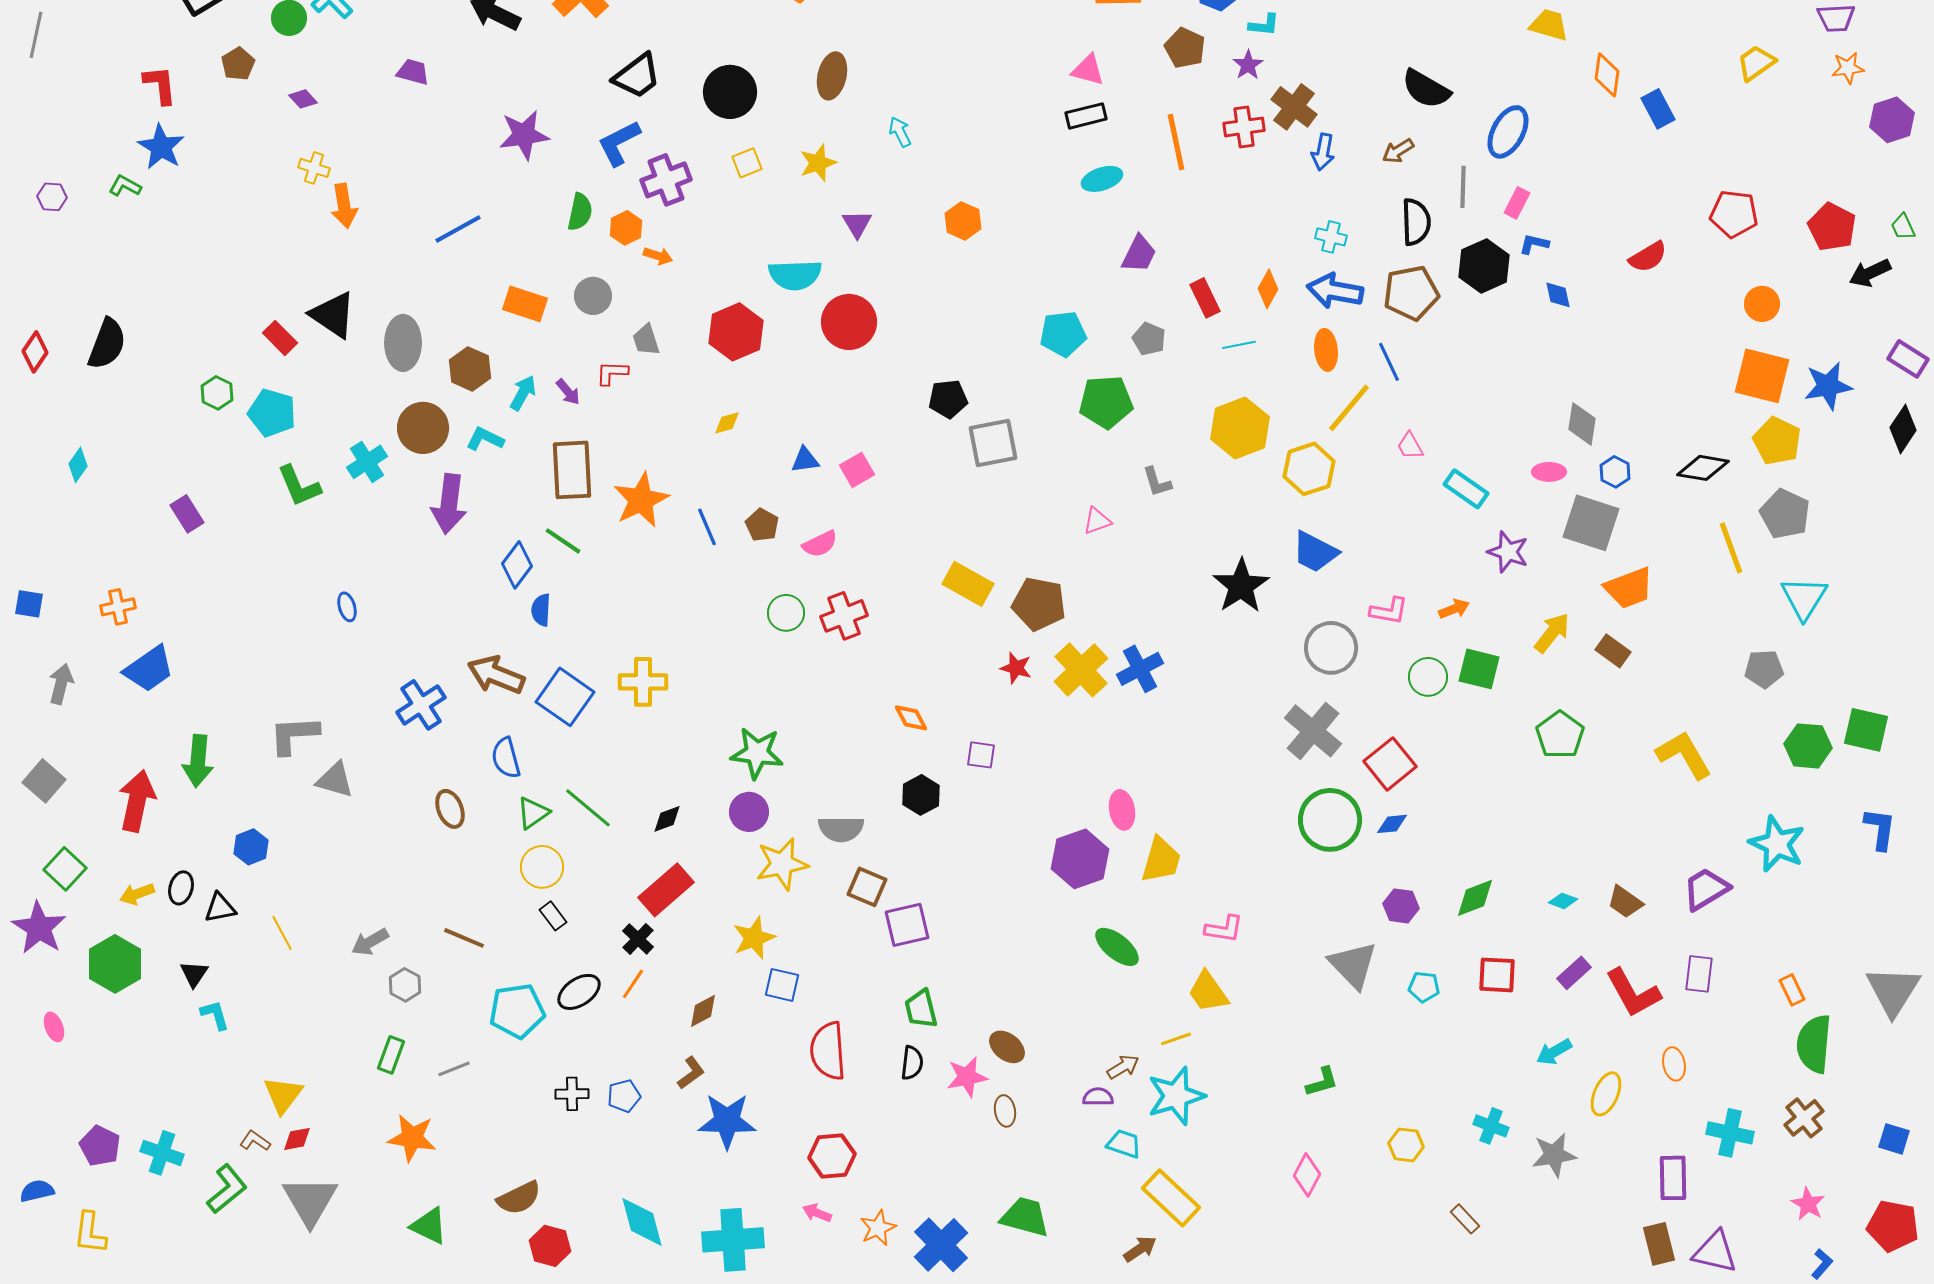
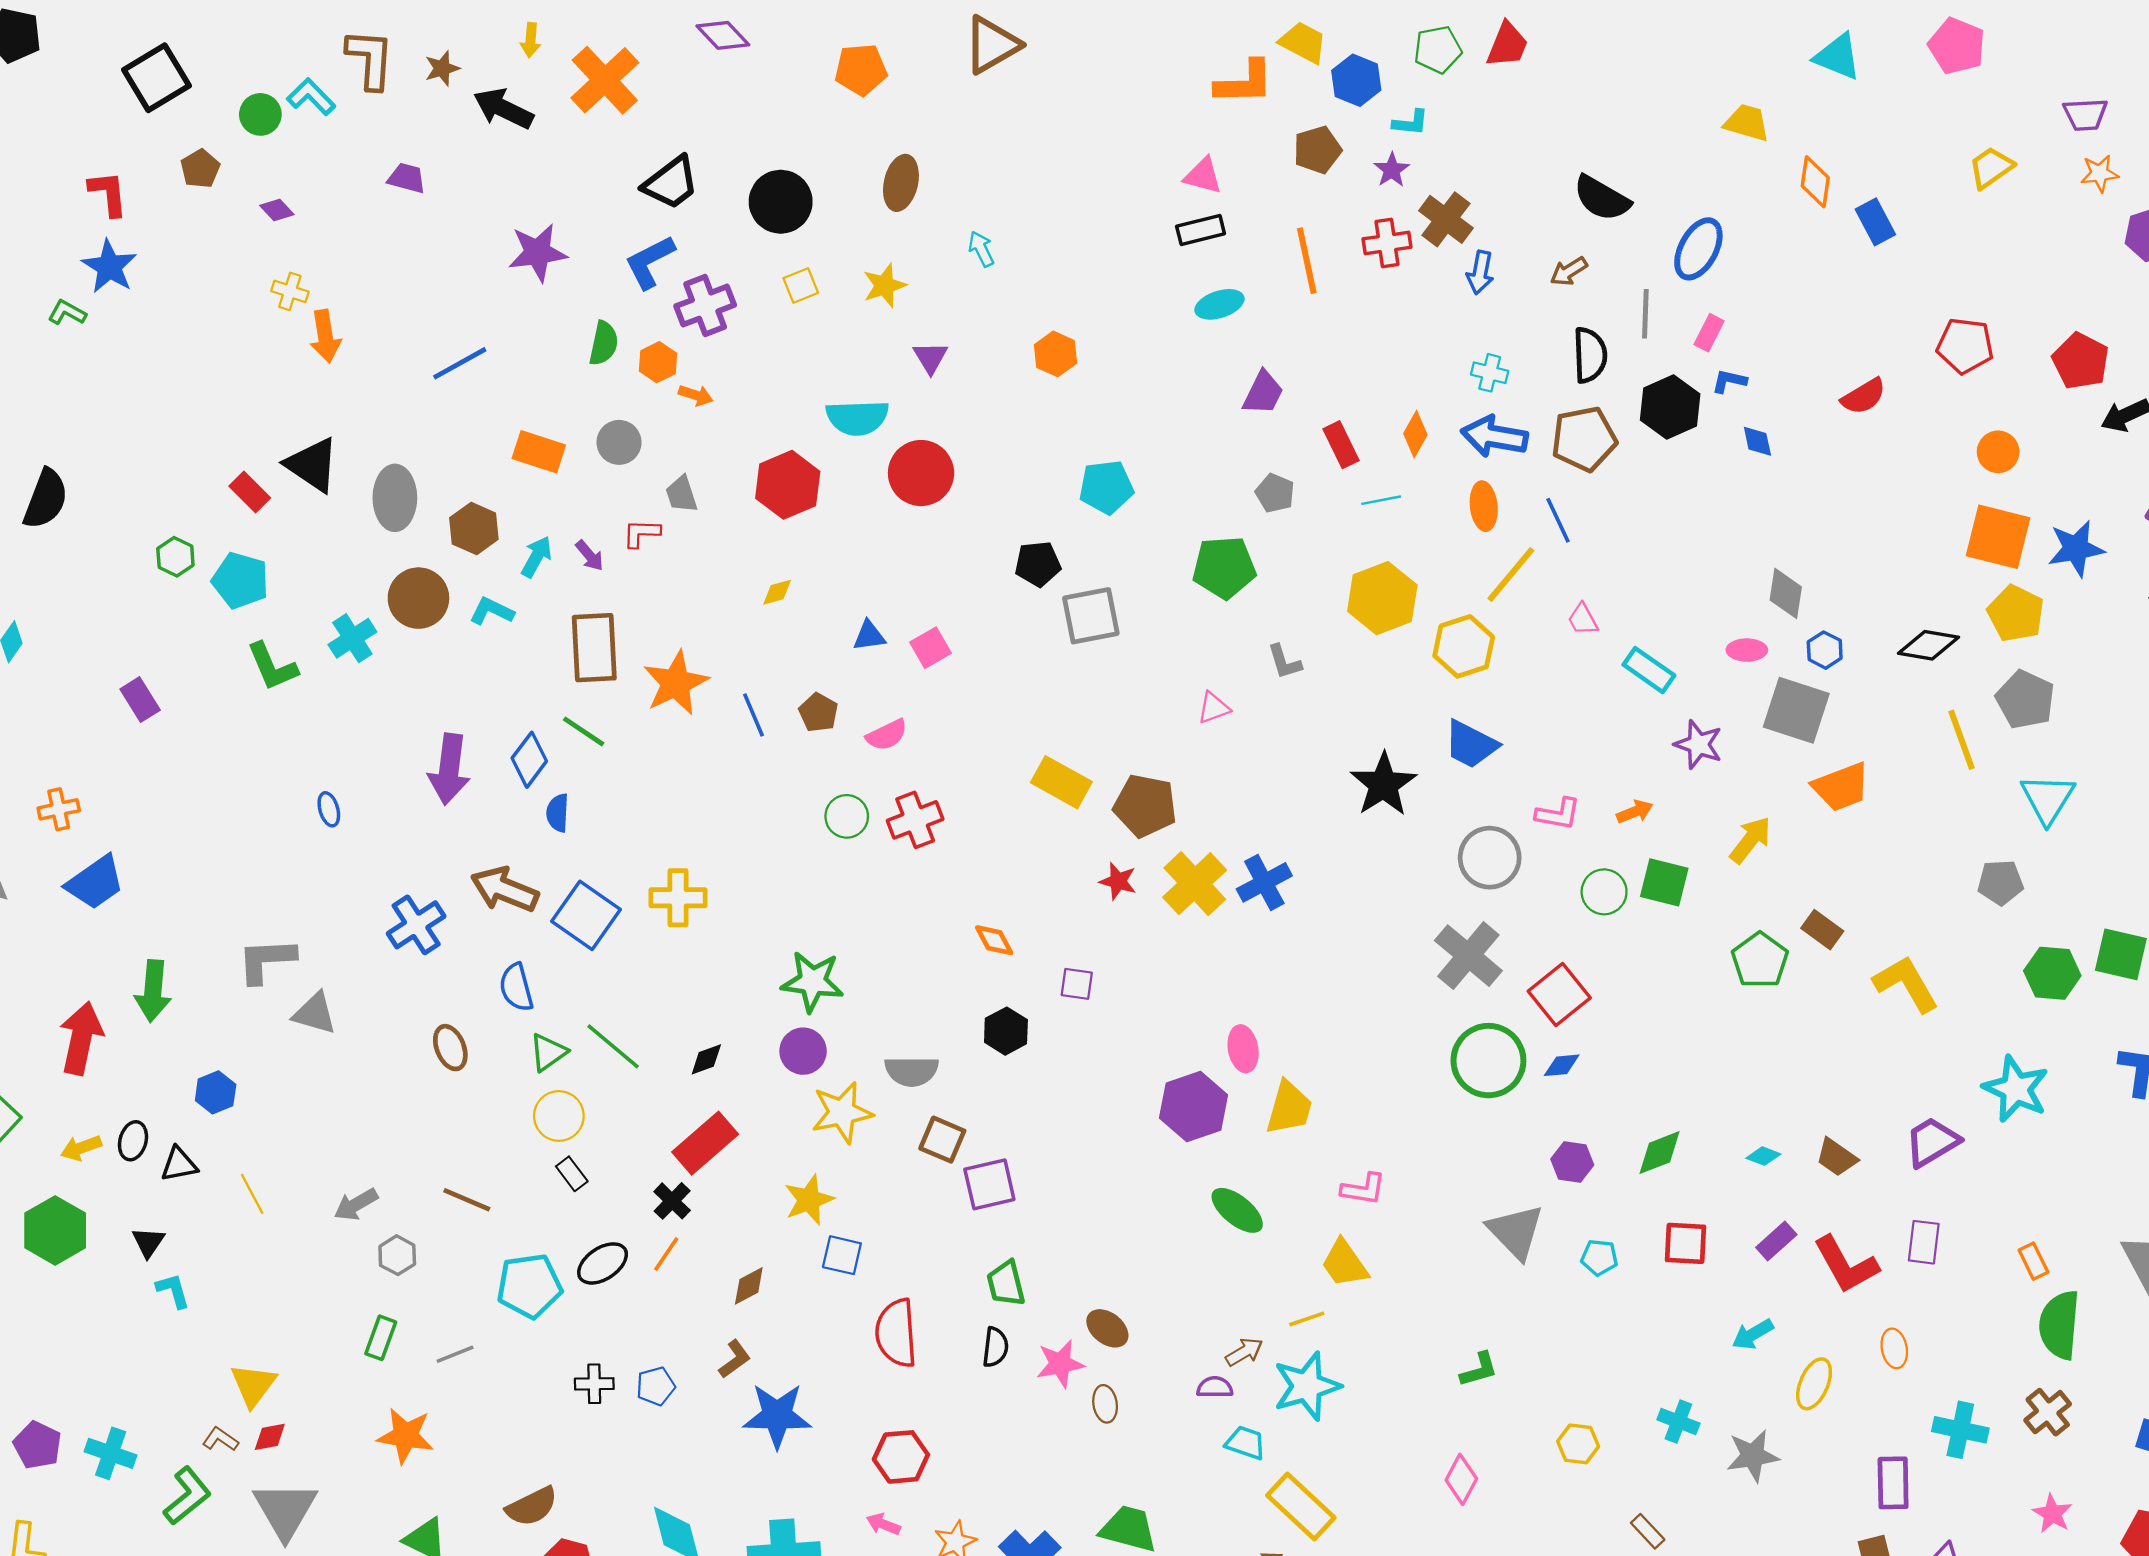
brown pentagon: (1185, 48) -> (1317, 150), turned 30
cyan pentagon: (1063, 334) -> (1106, 487), moved
purple arrow: (449, 504) -> (449, 769), moved
brown rectangle: (1613, 651) -> (1822, 930), moved

